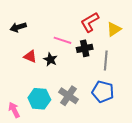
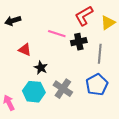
black star: (50, 59) -> (41, 68), moved
blue pentagon: (103, 92) -> (97, 85), turned 30

